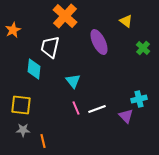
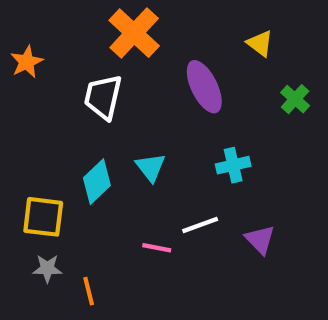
cyan diamond: (34, 69) -> (97, 182), moved, turned 40
cyan cross: (139, 99) -> (233, 165), moved
pink line: (76, 108) -> (157, 248), moved, turned -56

